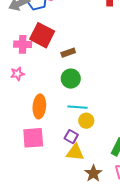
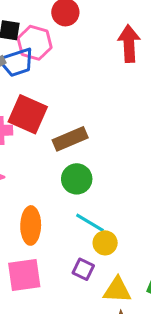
brown rectangle: (68, 53) -> (70, 139), size x1.5
cyan line: (77, 107) -> (90, 223), turned 30
yellow triangle: (75, 152) -> (117, 290), moved

